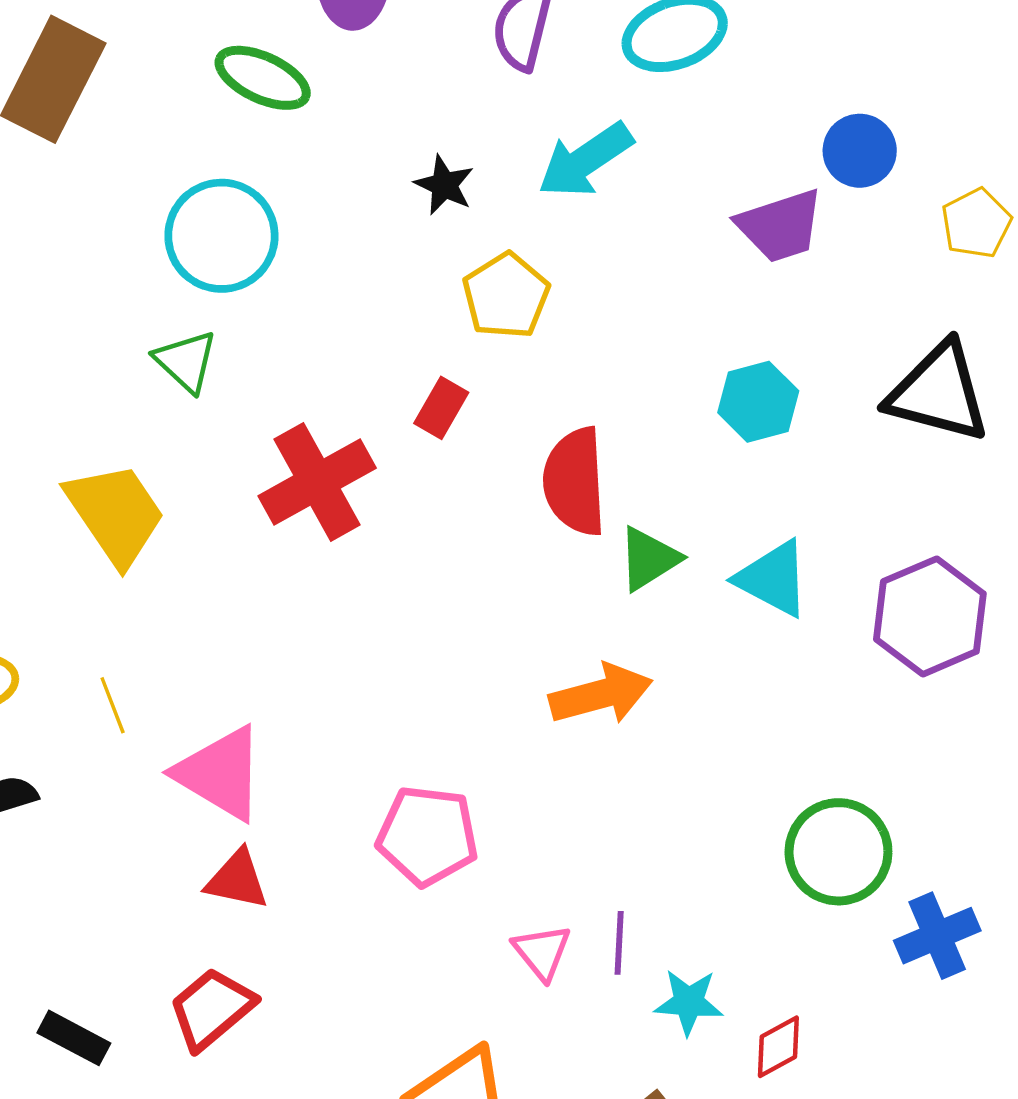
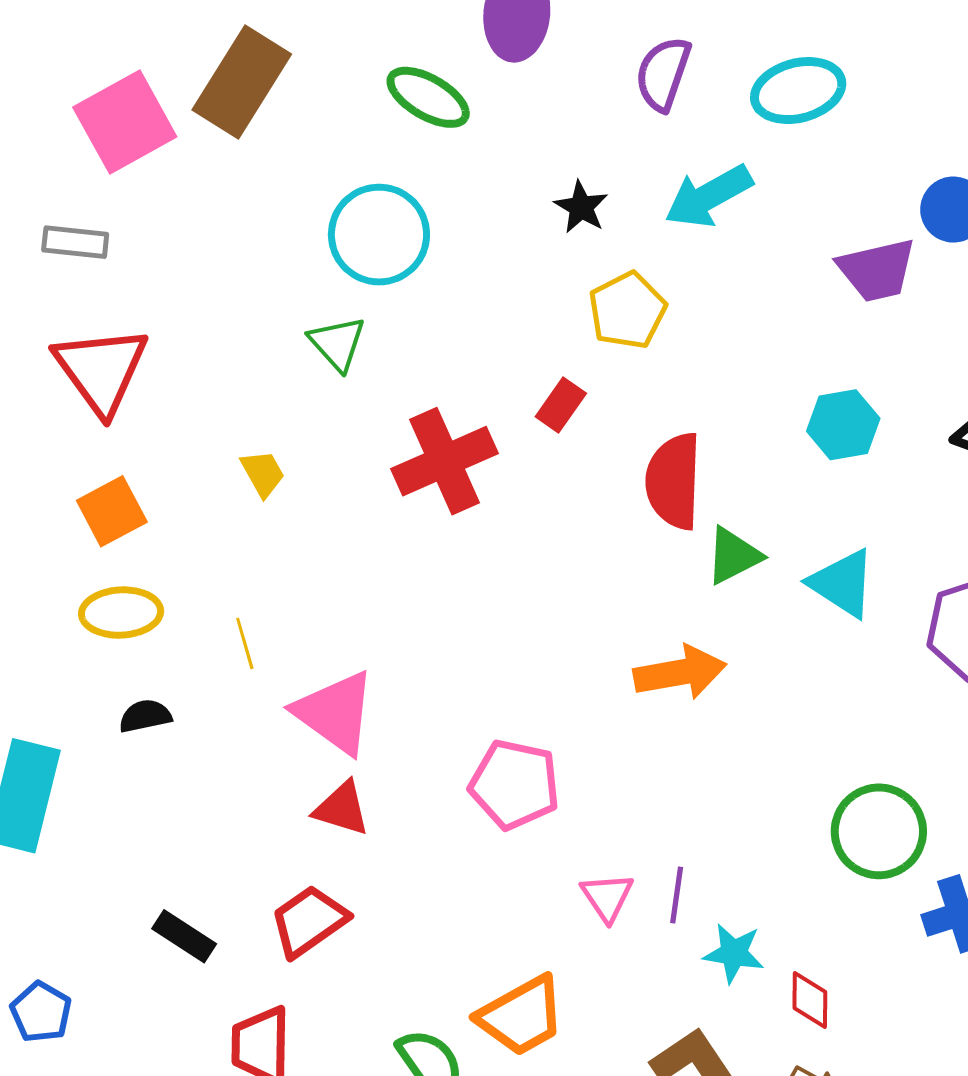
yellow trapezoid: (116, 514) -> (263, 473), size x0.5
red diamond: (778, 1047) -> (810, 1000), turned -66

